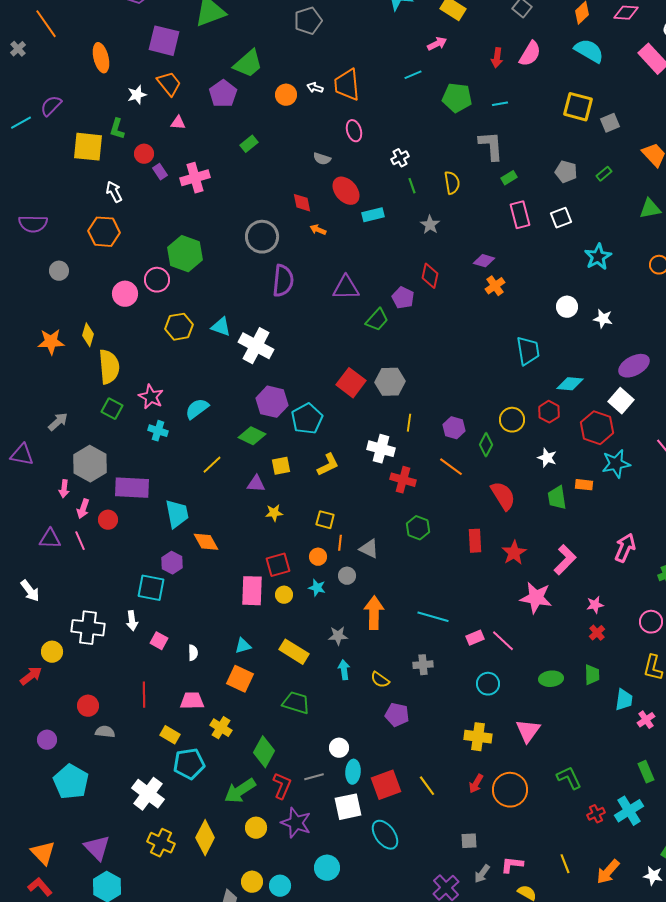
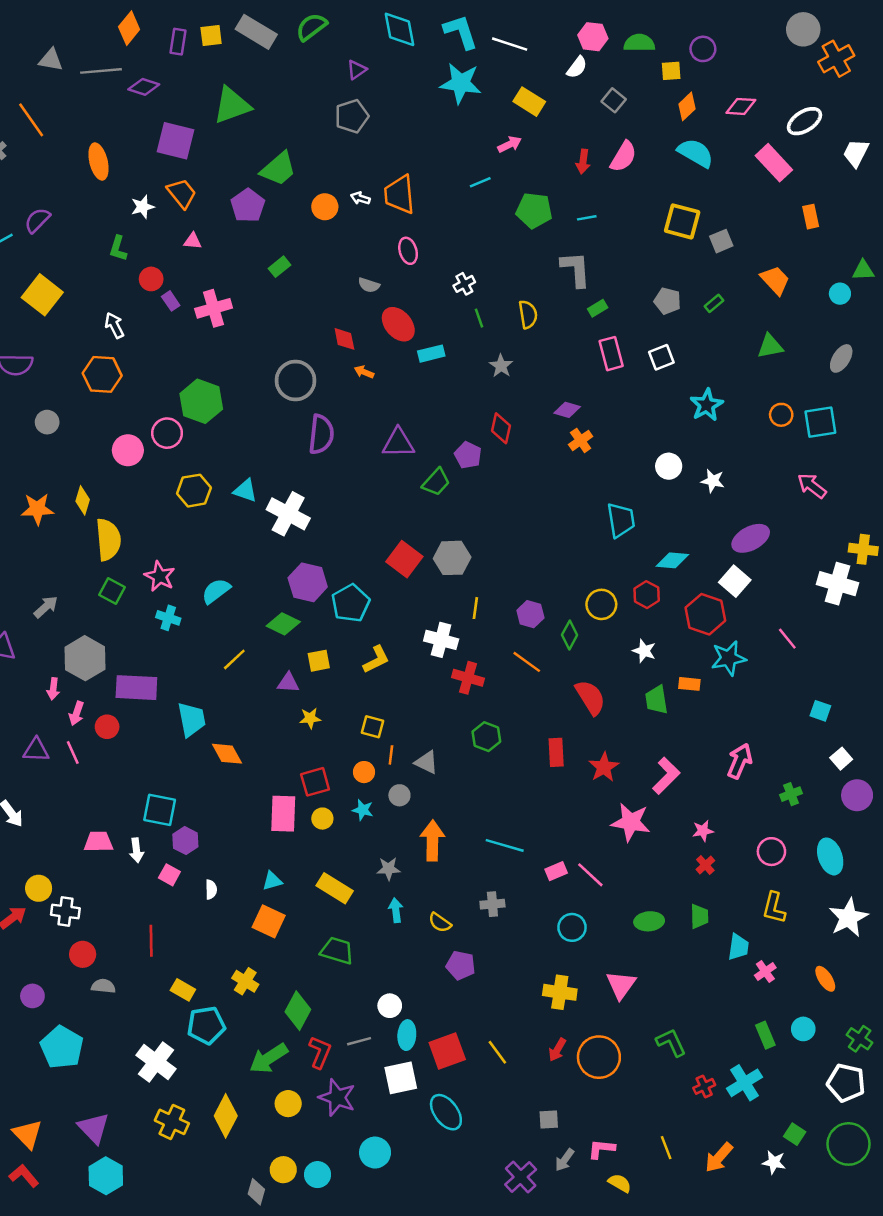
yellow square: (88, 147) -> (42, 295), moved, turned 32
purple hexagon: (172, 563) -> (185, 841), moved
white cross: (88, 628) -> (65, 912), moved, size x0.7
pink trapezoid: (192, 701) -> (99, 842), moved

